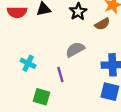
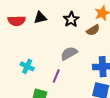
purple line: (60, 75) -> (56, 76), turned 40

